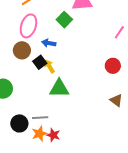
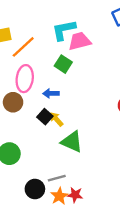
brown circle: (22, 50) -> (13, 102), moved
green triangle: (59, 88) -> (72, 142), turned 35

